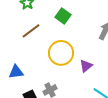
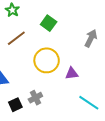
purple triangle: (86, 66) -> (72, 73), turned 32

